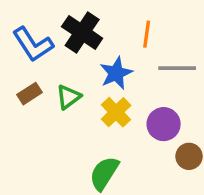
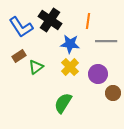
blue star: (116, 73) -> (70, 44), turned 30
green triangle: (69, 97) -> (36, 67), moved

